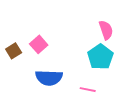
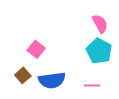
brown square: (14, 51) -> (23, 75), moved

